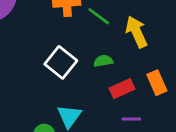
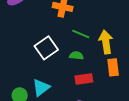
green line: (99, 16) -> (81, 34), moved, turned -30
orange rectangle: (157, 83) -> (113, 67), moved

